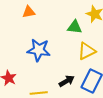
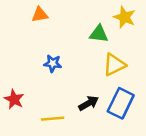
blue star: (39, 50) -> (53, 63), size x0.6

